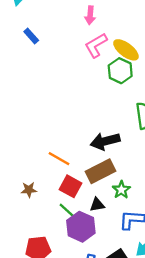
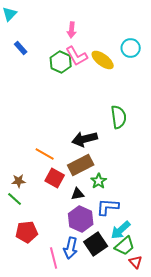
pink L-shape: (96, 45) -> (77, 56), turned -90
green hexagon: (120, 71) -> (61, 62), moved
green line: (67, 211) -> (15, 199), moved
purple hexagon: (81, 227) -> (81, 219), moved

